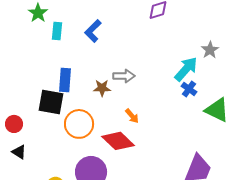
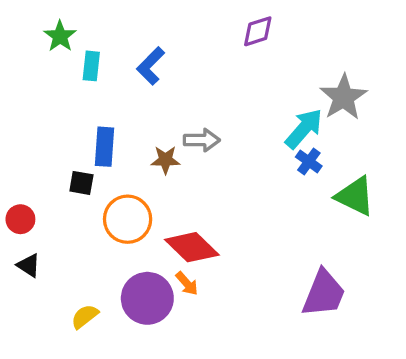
gray star: (210, 50) -> (343, 97), size x1.6
black square: (51, 102) -> (81, 183), size x0.6
orange arrow: (132, 116) -> (187, 283), moved

